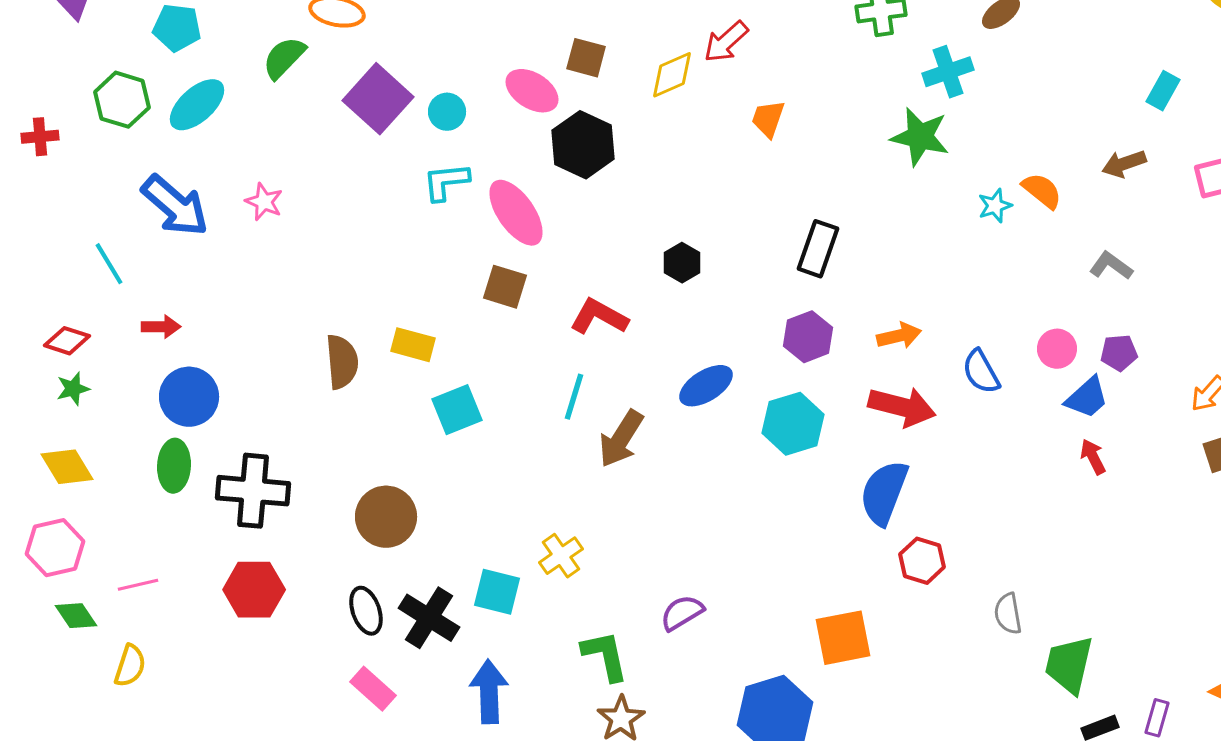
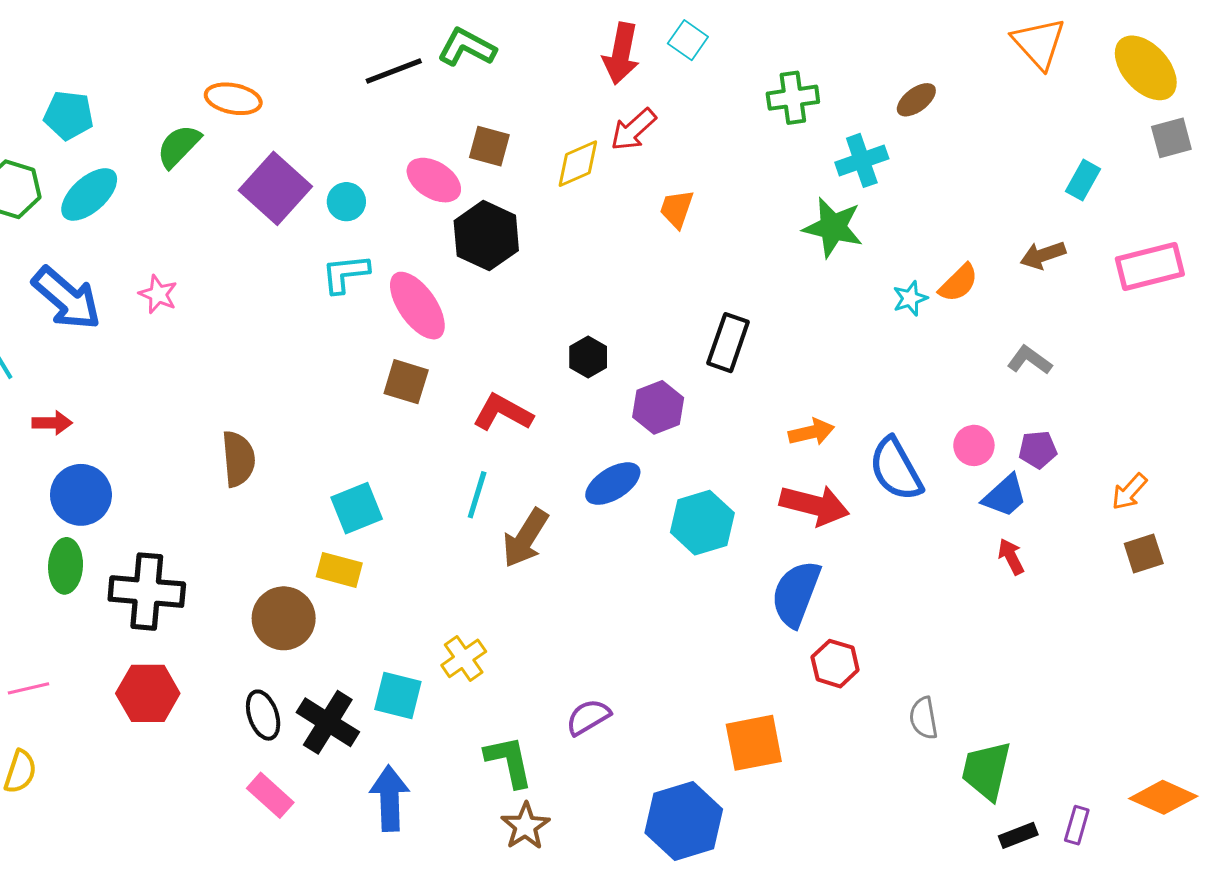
orange semicircle: (1042, 191) -> (959, 283), turned 96
purple hexagon: (808, 337) -> (658, 407), moved
yellow rectangle: (413, 345) -> (339, 570), moved
blue semicircle: (981, 372) -> (896, 469), size x1.4

